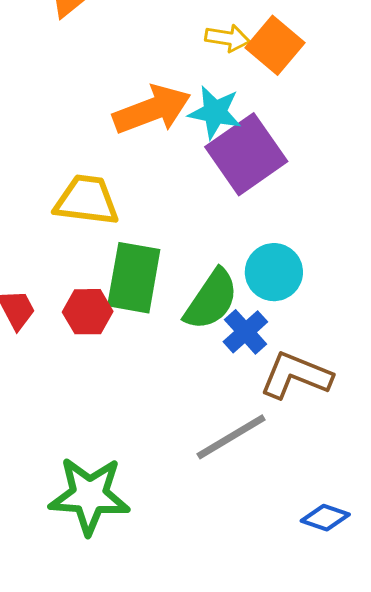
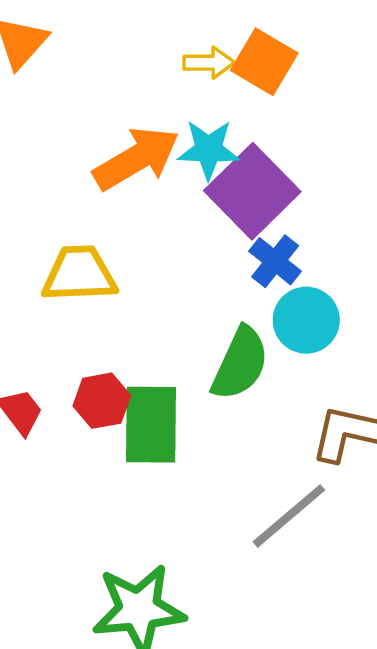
green rectangle: (134, 278) -> (151, 425), moved
blue cross: (245, 332) -> (275, 261), moved

